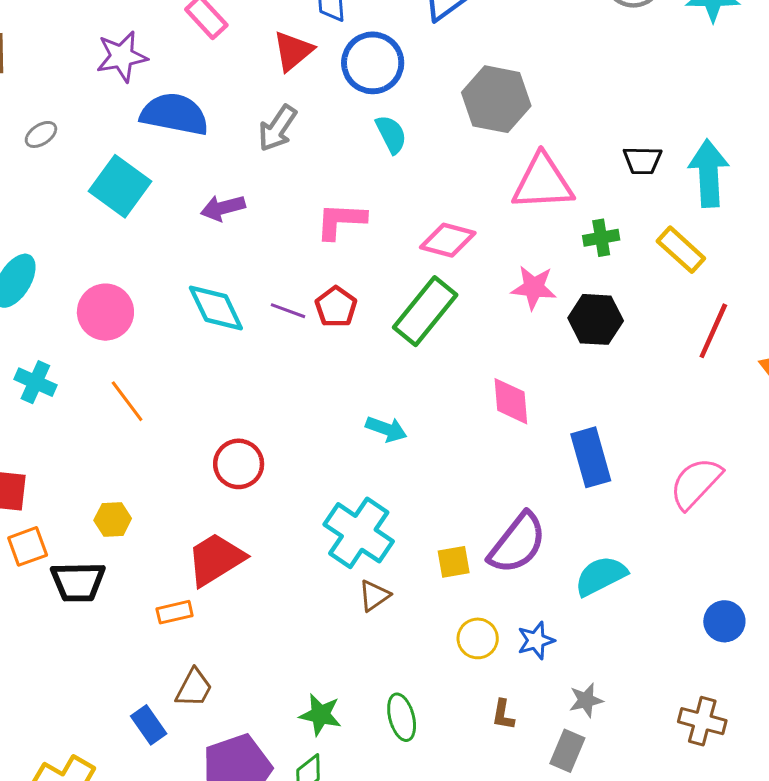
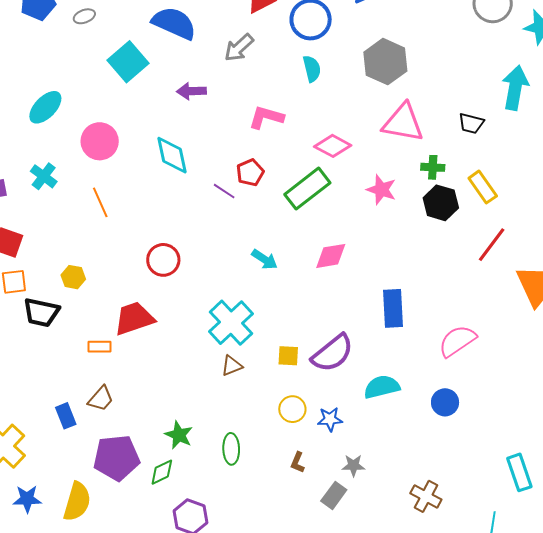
cyan arrow: (709, 173) -> (515, 88), moved
purple line: (288, 311) -> (224, 191), moved
black hexagon: (596, 319) -> (441, 203), moved
pink diamond: (511, 401) -> (331, 256), moved, turned 72
blue circle: (724, 621) -> (445, 402), moved

